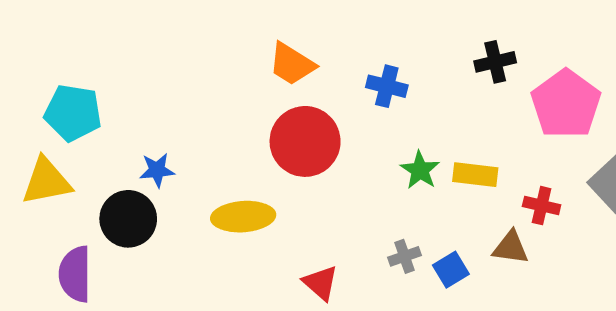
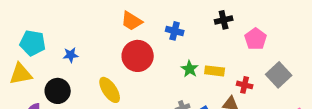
pink pentagon: (566, 104) -> (256, 39), size x0.7
blue star: (157, 170) -> (71, 55), moved
yellow ellipse: (243, 217) -> (110, 90), turned 60

